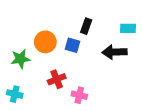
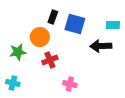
black rectangle: (86, 26) -> (53, 17), moved
blue square: (73, 45) -> (75, 24), moved, size x1.5
red cross: (57, 79) -> (50, 60), moved

